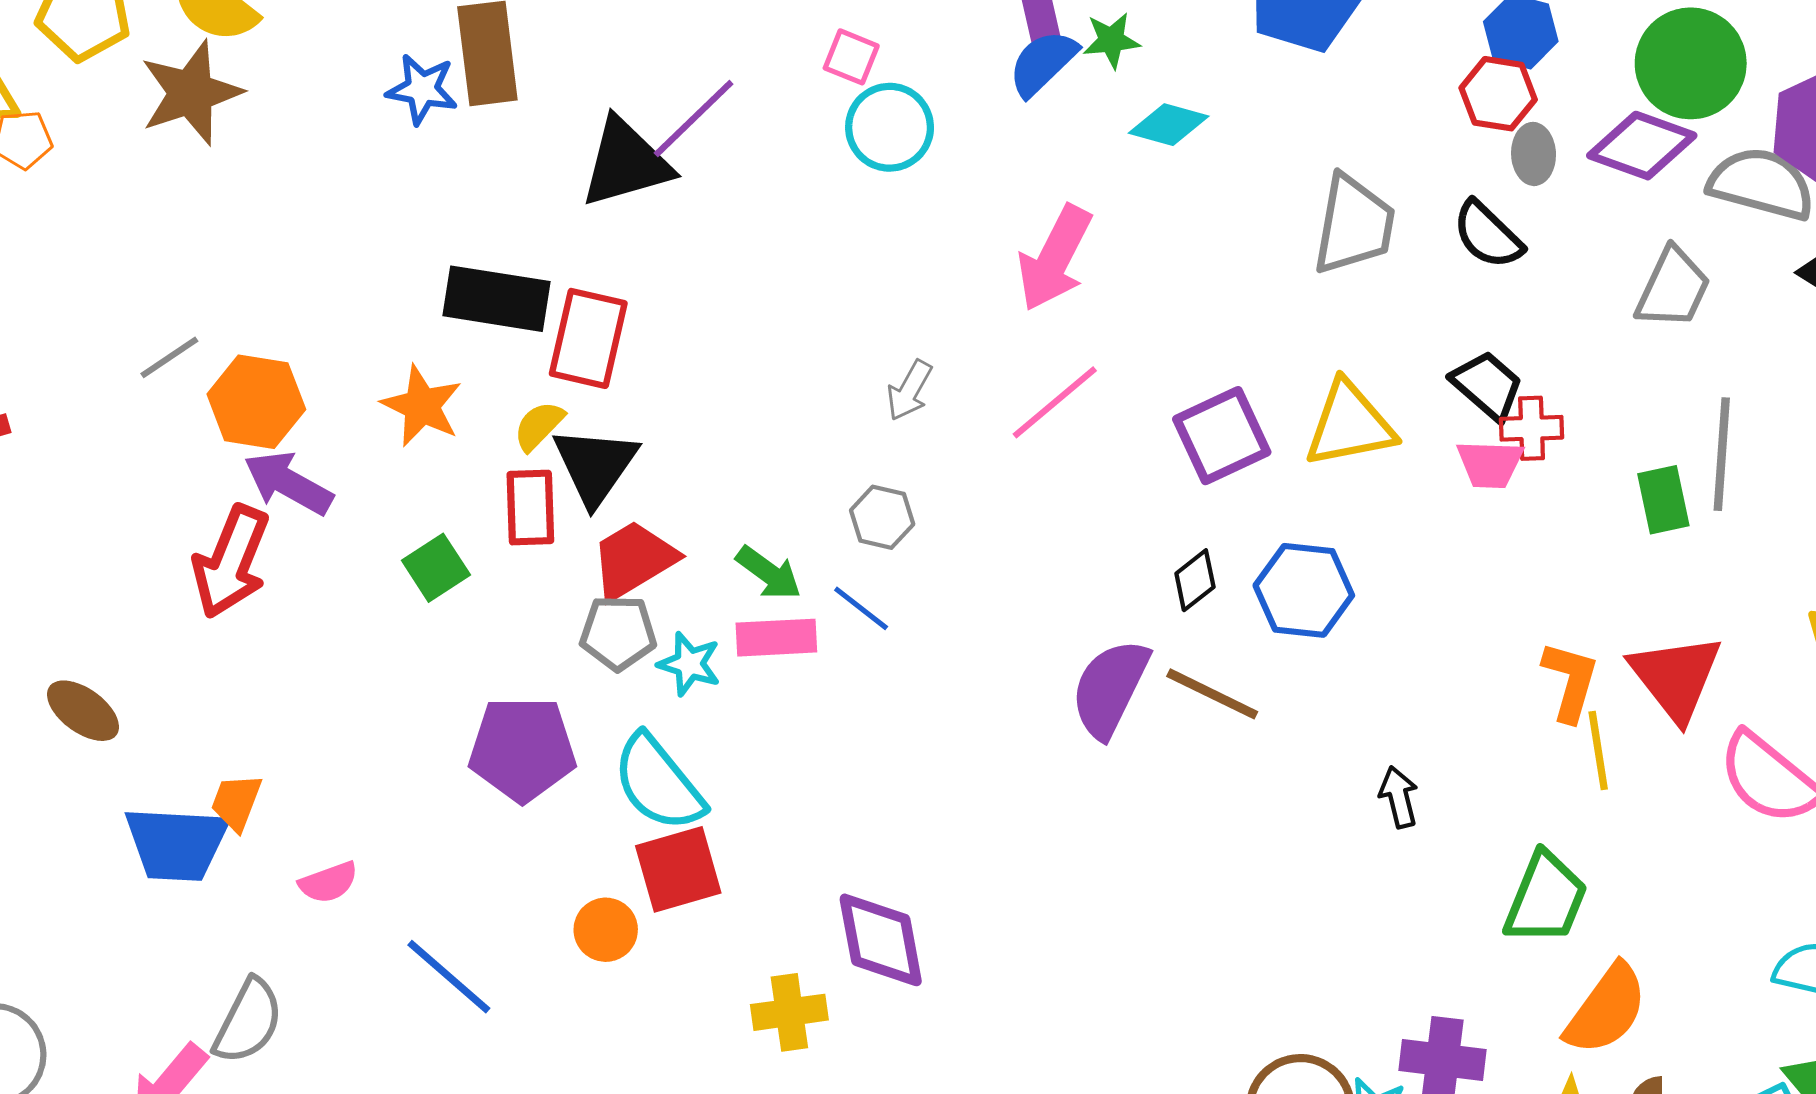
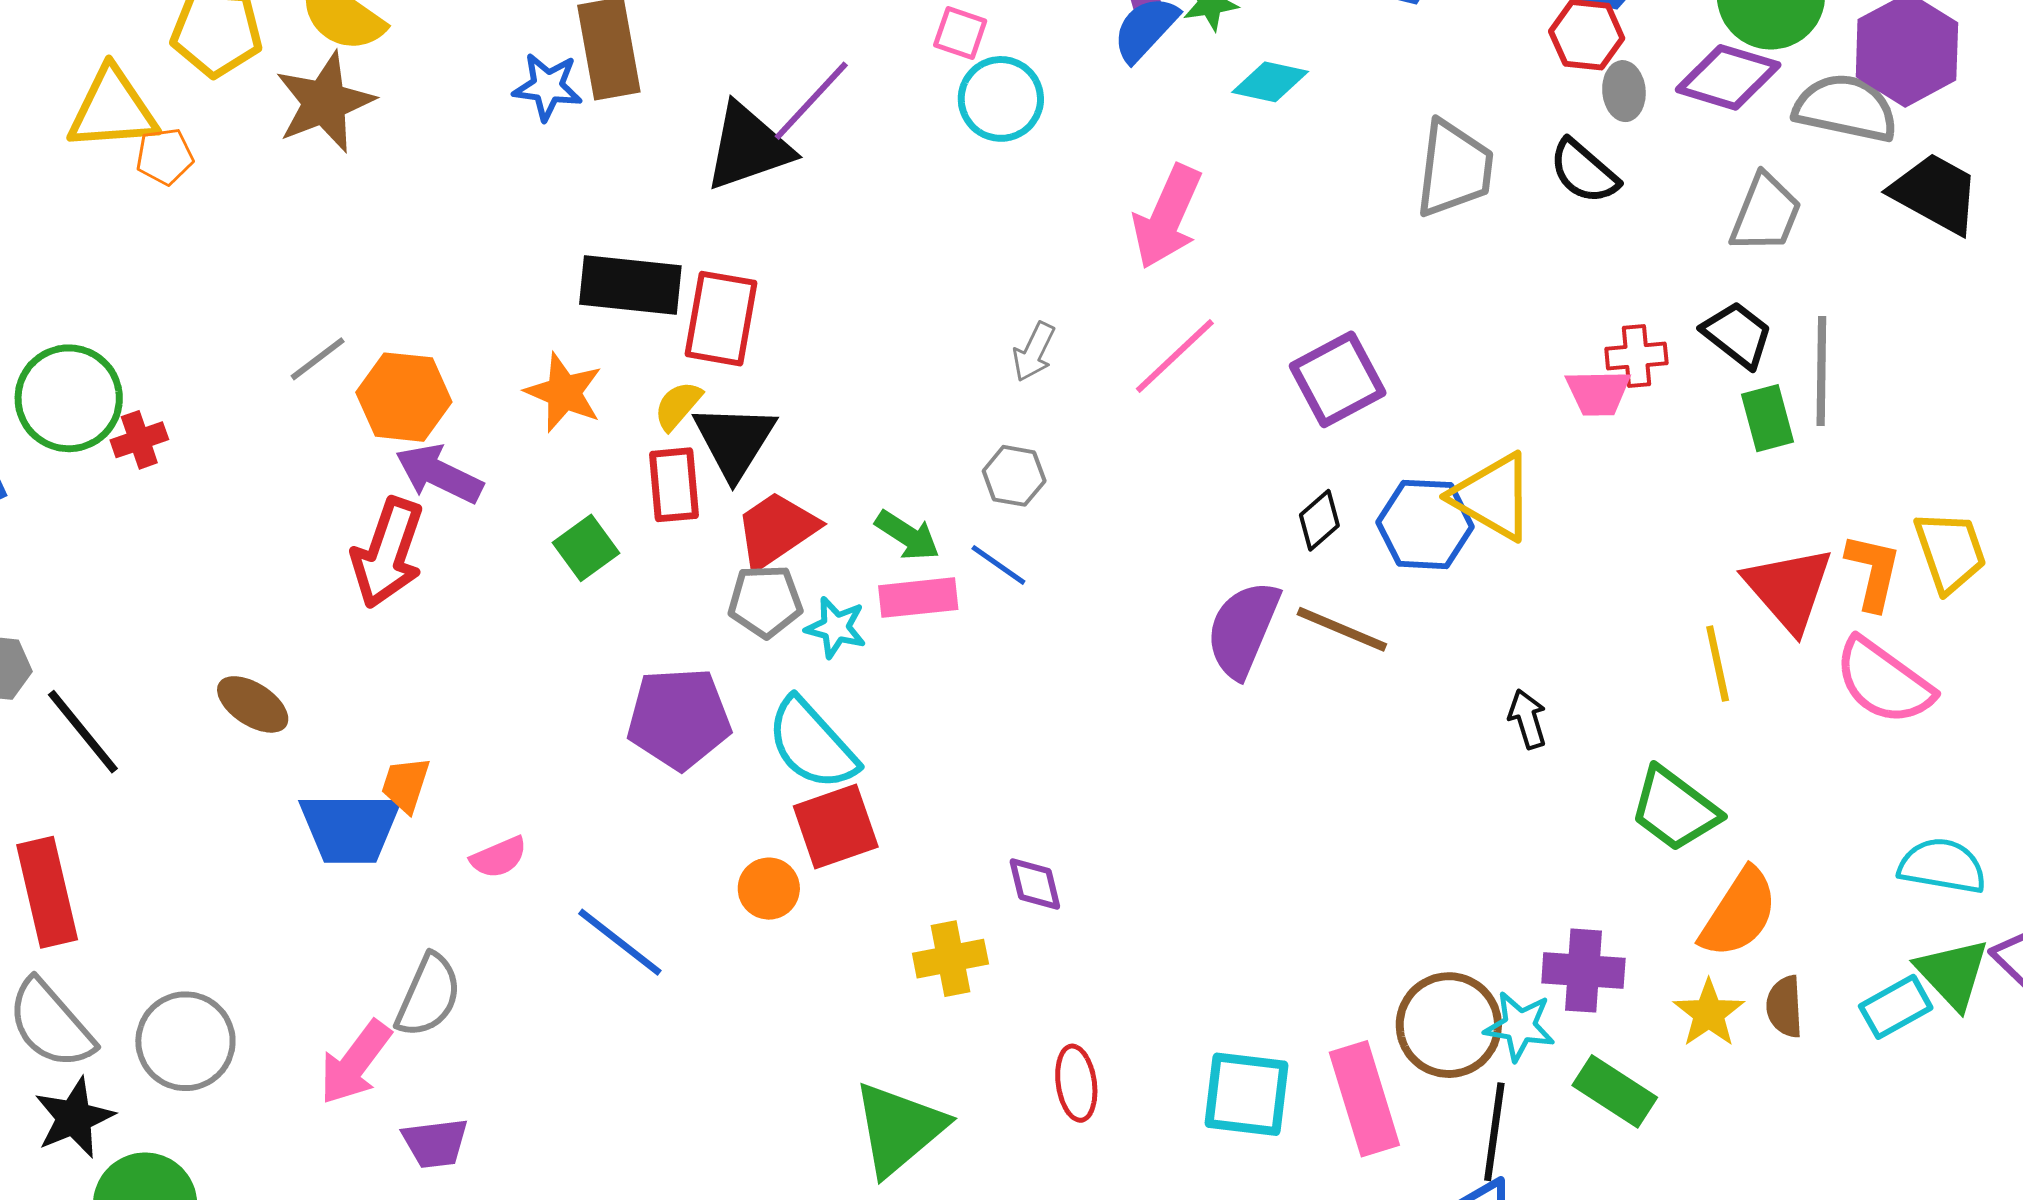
black trapezoid: (1487, 385) -> (1737, 335), moved
yellow triangle: (1350, 424) -> (1493, 497), moved, turned 44
orange L-shape: (1570, 681) -> (1873, 572), moved
green trapezoid: (1546, 898) -> (1675, 809), turned 108
purple diamond: (881, 940) -> (1035, 884), size x0.6

